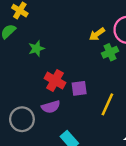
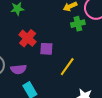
purple semicircle: (51, 107) -> (18, 69), moved

